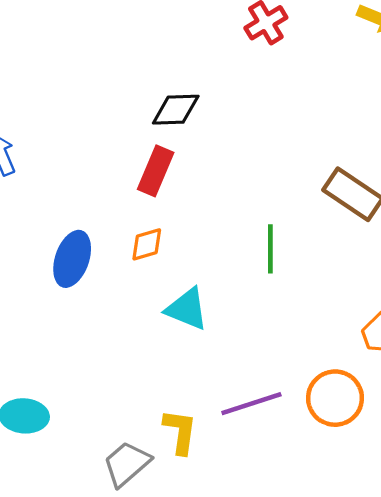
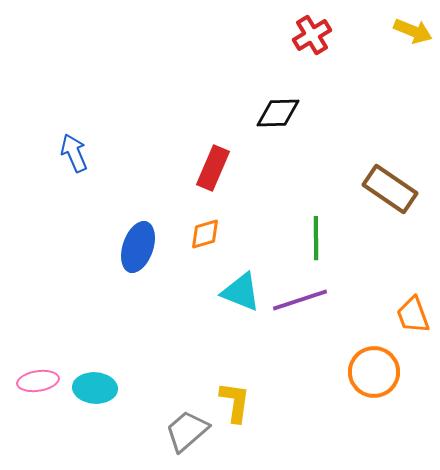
black diamond: (176, 110) -> (278, 113), moved
purple line: (251, 404) -> (300, 300), moved

